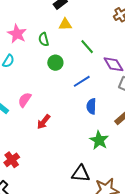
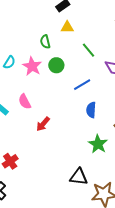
pink star: (17, 34) -> (32, 66), moved
pink semicircle: (25, 100) -> (25, 102), turned -63

